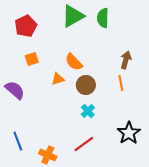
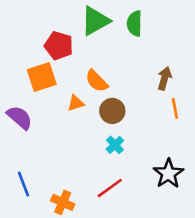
red pentagon: (26, 26) -> (59, 46), moved, turned -30
orange square: (32, 59) -> (42, 77), size x1.6
orange line: (121, 83) -> (175, 108), moved

